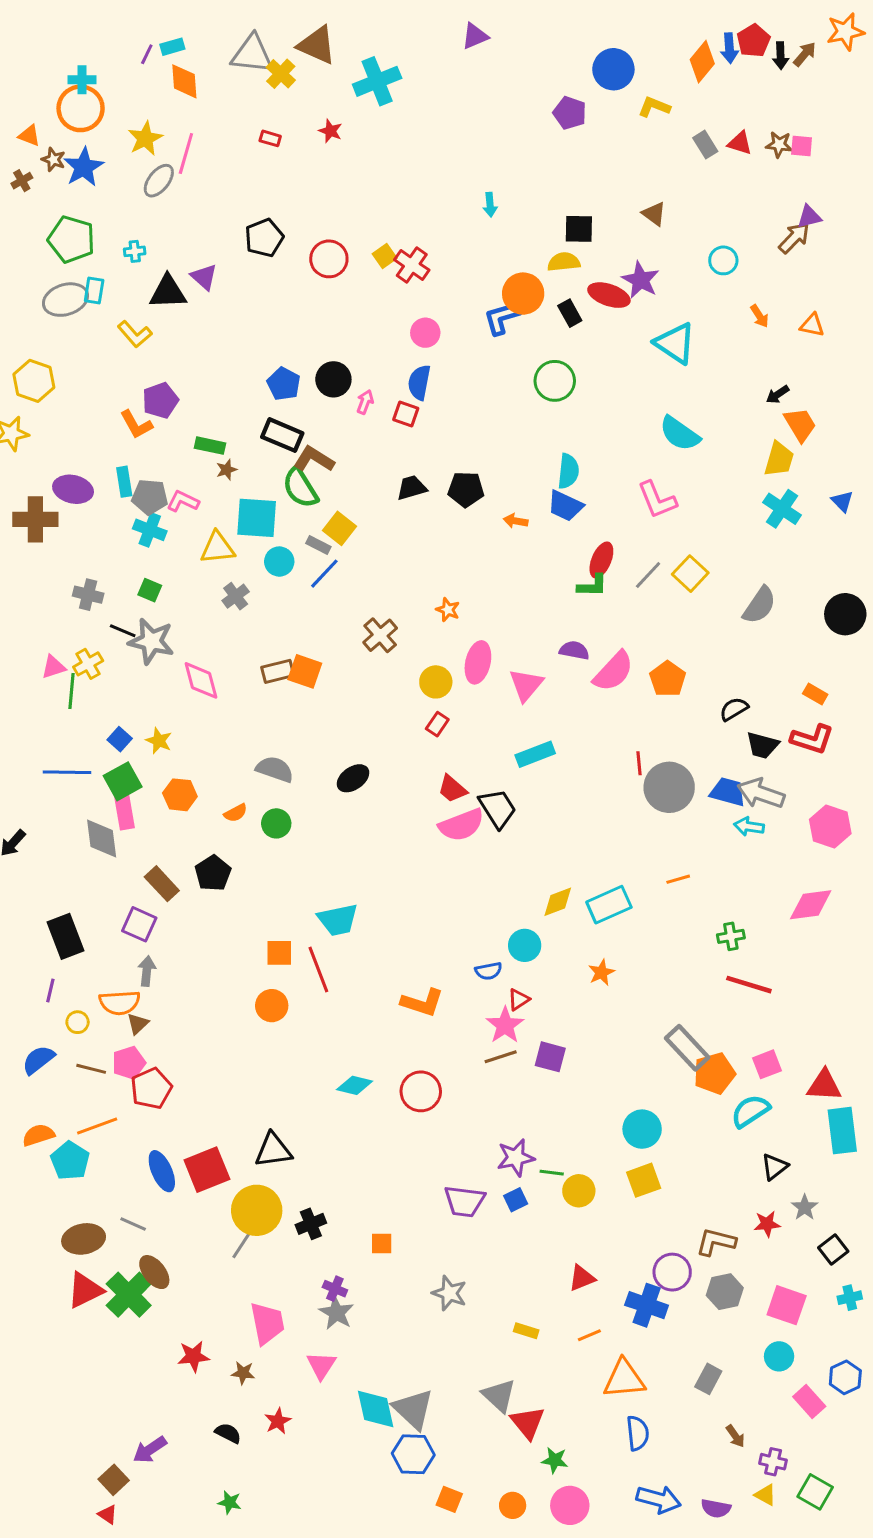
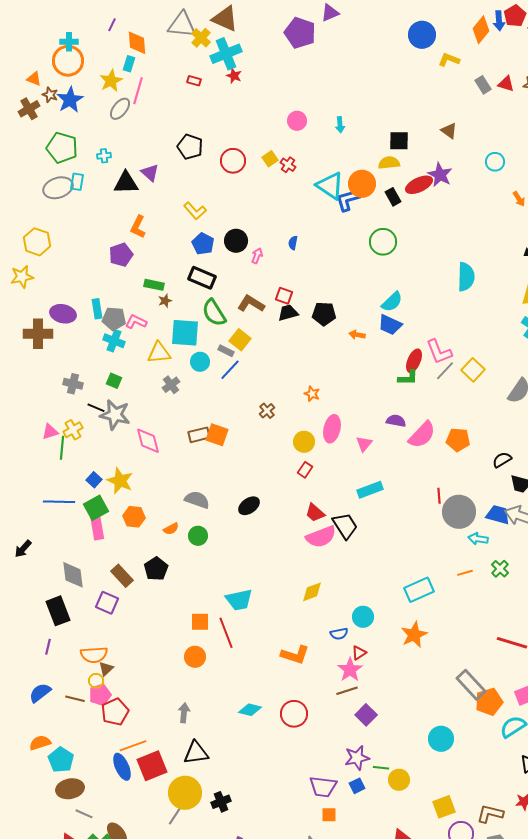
cyan rectangle: (172, 47) -> (129, 64), moved, turned -56
cyan cross: (377, 81) -> (226, 54), moved
purple pentagon: (570, 113) -> (300, 33), moved, size x1.4
brown cross: (22, 181) -> (29, 109), size x1.5
black pentagon: (264, 238) -> (190, 147), turned -30
red cross: (412, 265) -> (288, 165), size x0.7
red ellipse: (609, 295) -> (419, 185), turned -44
pink circle: (425, 333) -> (297, 121), moved
yellow L-shape: (135, 334) -> (195, 211), moved
cyan triangle: (675, 343) -> (330, 186), moved
blue semicircle: (419, 382) -> (293, 243), size x0.6
red square: (406, 414) -> (284, 296), moved
orange L-shape: (136, 425) -> (138, 227), moved, turned 55
cyan semicircle: (680, 434) -> (466, 277), turned -124
brown L-shape: (314, 459) -> (251, 304), moved
cyan semicircle: (568, 471) -> (392, 302), turned 40
pink L-shape: (657, 500) -> (439, 352), moved
brown cross: (380, 635) -> (267, 411), size x0.7
orange pentagon: (668, 679) -> (458, 440), turned -30
pink triangle: (526, 685) -> (364, 444), size x0.7
yellow star: (159, 741) -> (120, 481), size x1.5
cyan arrow: (749, 826) -> (478, 539), moved
gray diamond: (102, 839) -> (73, 575), moved
yellow diamond: (558, 902) -> (312, 592), moved
green cross: (731, 936) -> (500, 569), moved, turned -36
gray arrow: (147, 971) -> (184, 713), moved
orange star: (601, 972) -> (414, 635), size x1.5
yellow circle: (78, 1022) -> (96, 681), moved
purple square: (550, 1057) -> (366, 715), moved, turned 30
orange line: (97, 1126) -> (133, 746), moved
yellow square: (644, 1180) -> (444, 807), moved
gray line: (133, 1224) -> (84, 814), moved
brown ellipse: (84, 1239) -> (70, 789), moved
orange square: (382, 1243) -> (329, 815), moved

